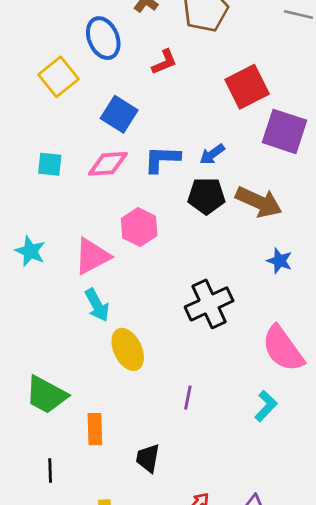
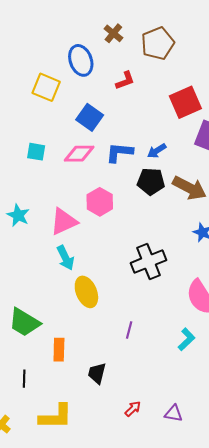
yellow square: (59, 77) -> (46, 87), turned -32

